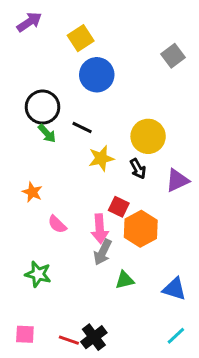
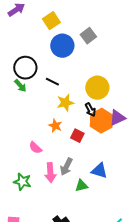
gray square: (173, 56) -> (88, 36), moved
green arrow: (47, 133) -> (20, 86), moved
orange star: (32, 192) -> (55, 126), moved
pink arrow: (100, 229) -> (50, 173), moved
orange hexagon: (141, 229) -> (101, 121), moved
blue triangle: (174, 289) -> (99, 171), moved

